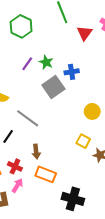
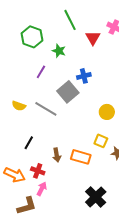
green star: (46, 62) -> (59, 51), moved
gray line: (28, 118) -> (46, 109), moved
orange rectangle: (46, 174) -> (81, 157), moved
black cross: (73, 199) -> (96, 197), turned 35

